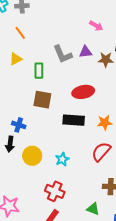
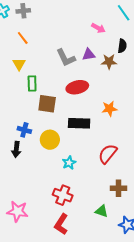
yellow triangle: (16, 59) -> (19, 64), turned -32
green rectangle: (39, 71) -> (32, 83), moved
red ellipse: (83, 92) -> (77, 87), moved
orange star: (105, 123) -> (109, 109), moved
yellow circle: (32, 156) -> (50, 140), moved

